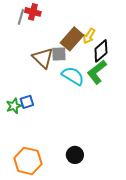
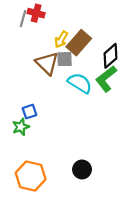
yellow arrow: (89, 36) -> (61, 39), moved
green star: (14, 106) -> (21, 127), moved

